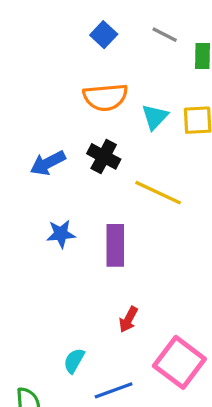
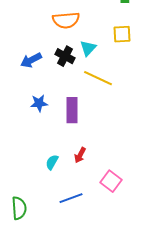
cyan triangle: (155, 117) -> (88, 48), moved
cyan semicircle: (74, 361) -> (52, 162), moved
pink square: (179, 362) -> (111, 181), size x0.7

